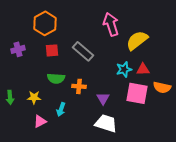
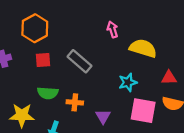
pink arrow: (111, 24) -> (112, 29), size x0.6
yellow semicircle: (137, 40) -> (143, 48), turned 55
red triangle: (143, 69) -> (169, 78), moved
yellow star: (34, 97) -> (22, 115), size x1.5

